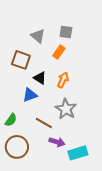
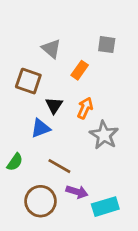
gray square: (66, 32) -> (107, 45), moved
black triangle: (40, 78) -> (54, 105), turned 32
gray star: (66, 109) -> (104, 135), moved
brown circle: (17, 147) -> (41, 201), moved

